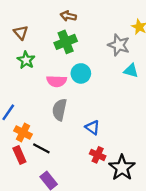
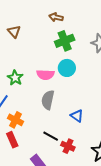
green cross: (66, 42) -> (65, 41), moved
green star: (26, 60) -> (15, 78), moved
black line: (41, 148) -> (51, 136), moved
red cross: (98, 155) -> (68, 146), moved

